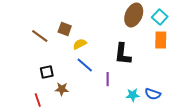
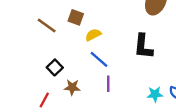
black square: (47, 72) -> (55, 67), turned -32
purple line: (108, 79) -> (108, 84), moved
red line: (38, 100) -> (44, 100), turned 48

